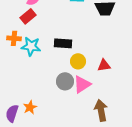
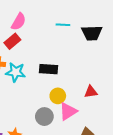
yellow circle: (78, 61) -> (58, 96), moved
gray circle: (65, 81) -> (44, 117), moved

